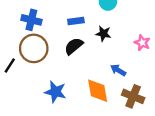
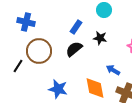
blue cross: (31, 20) -> (26, 22), moved
blue rectangle: (76, 21) -> (76, 27), turned -48

